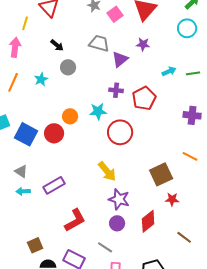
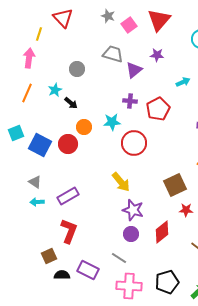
black arrow: (57, 45) -> (71, 103), moved
gray circle: (68, 67) -> (77, 69), moved
red L-shape: (75, 220) -> (69, 231), moved, turned -40

